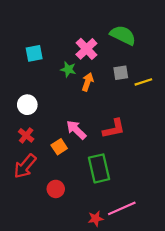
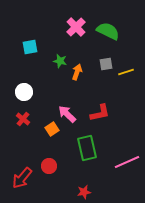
pink cross: (86, 49) -> (76, 27), moved
red arrow: (25, 166) -> (22, 178), moved
pink line: (122, 208) -> (127, 162), moved

